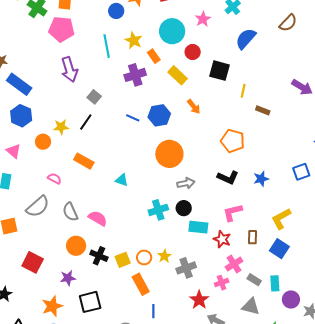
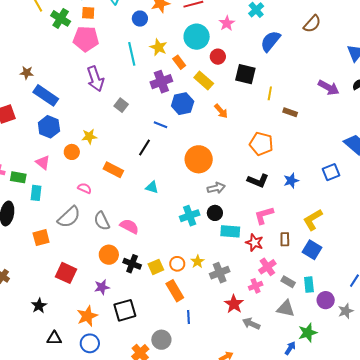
blue hexagon: (159, 115) -> (183, 104), moved
black line: (86, 122) -> (144, 147), moved

